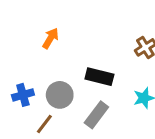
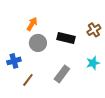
black rectangle: (99, 77) -> (66, 38), moved
gray circle: (60, 95) -> (38, 43), moved

